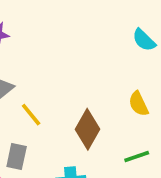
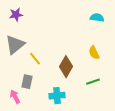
cyan semicircle: (144, 40) -> (97, 18), turned 144

